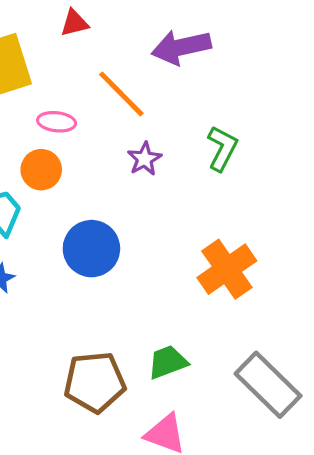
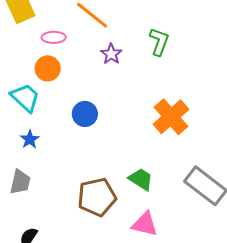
blue circle: (91, 249) -> (85, 114), size x0.7
green trapezoid: (168, 362) -> (141, 179), turned 60

